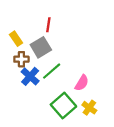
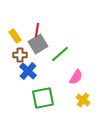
red line: (48, 25) -> (37, 30), moved
green line: (52, 71) -> (60, 54), moved
green square: (63, 106) -> (43, 98), moved, turned 30

